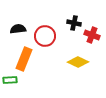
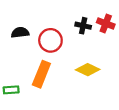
red cross: (92, 35) -> (106, 23), moved
orange rectangle: (24, 59) -> (41, 74), moved

